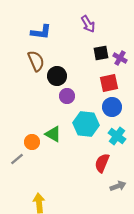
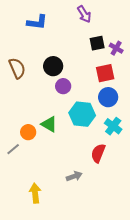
brown semicircle: (36, 61) -> (17, 68), moved
gray arrow: (118, 186) -> (74, 176), moved

